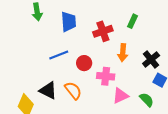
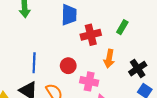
blue trapezoid: (69, 22) -> (69, 15), moved
blue line: (59, 55) -> (34, 63), moved, turned -72

